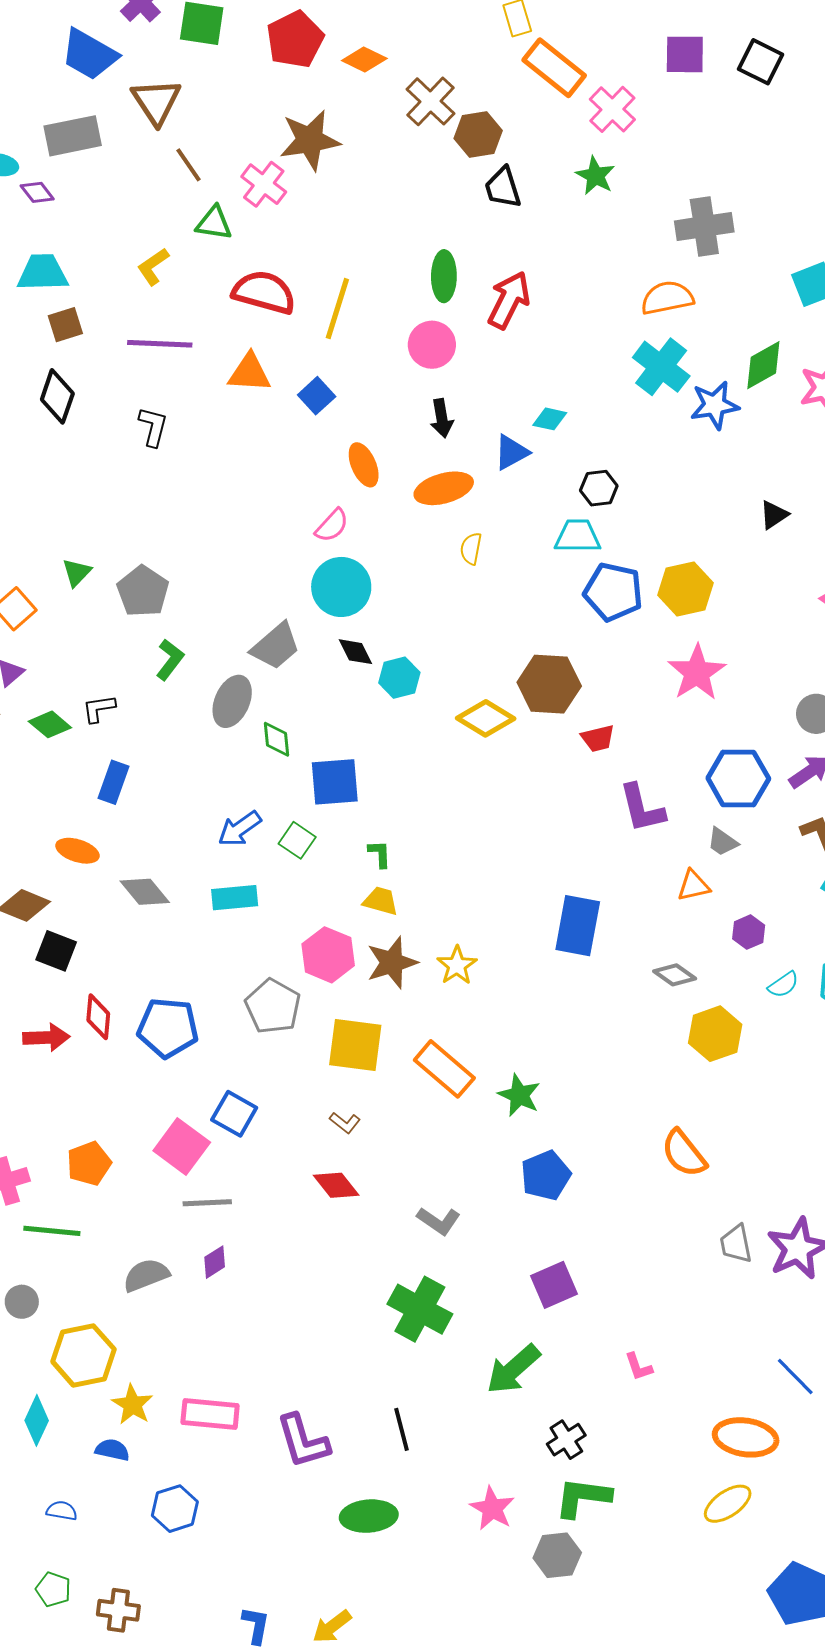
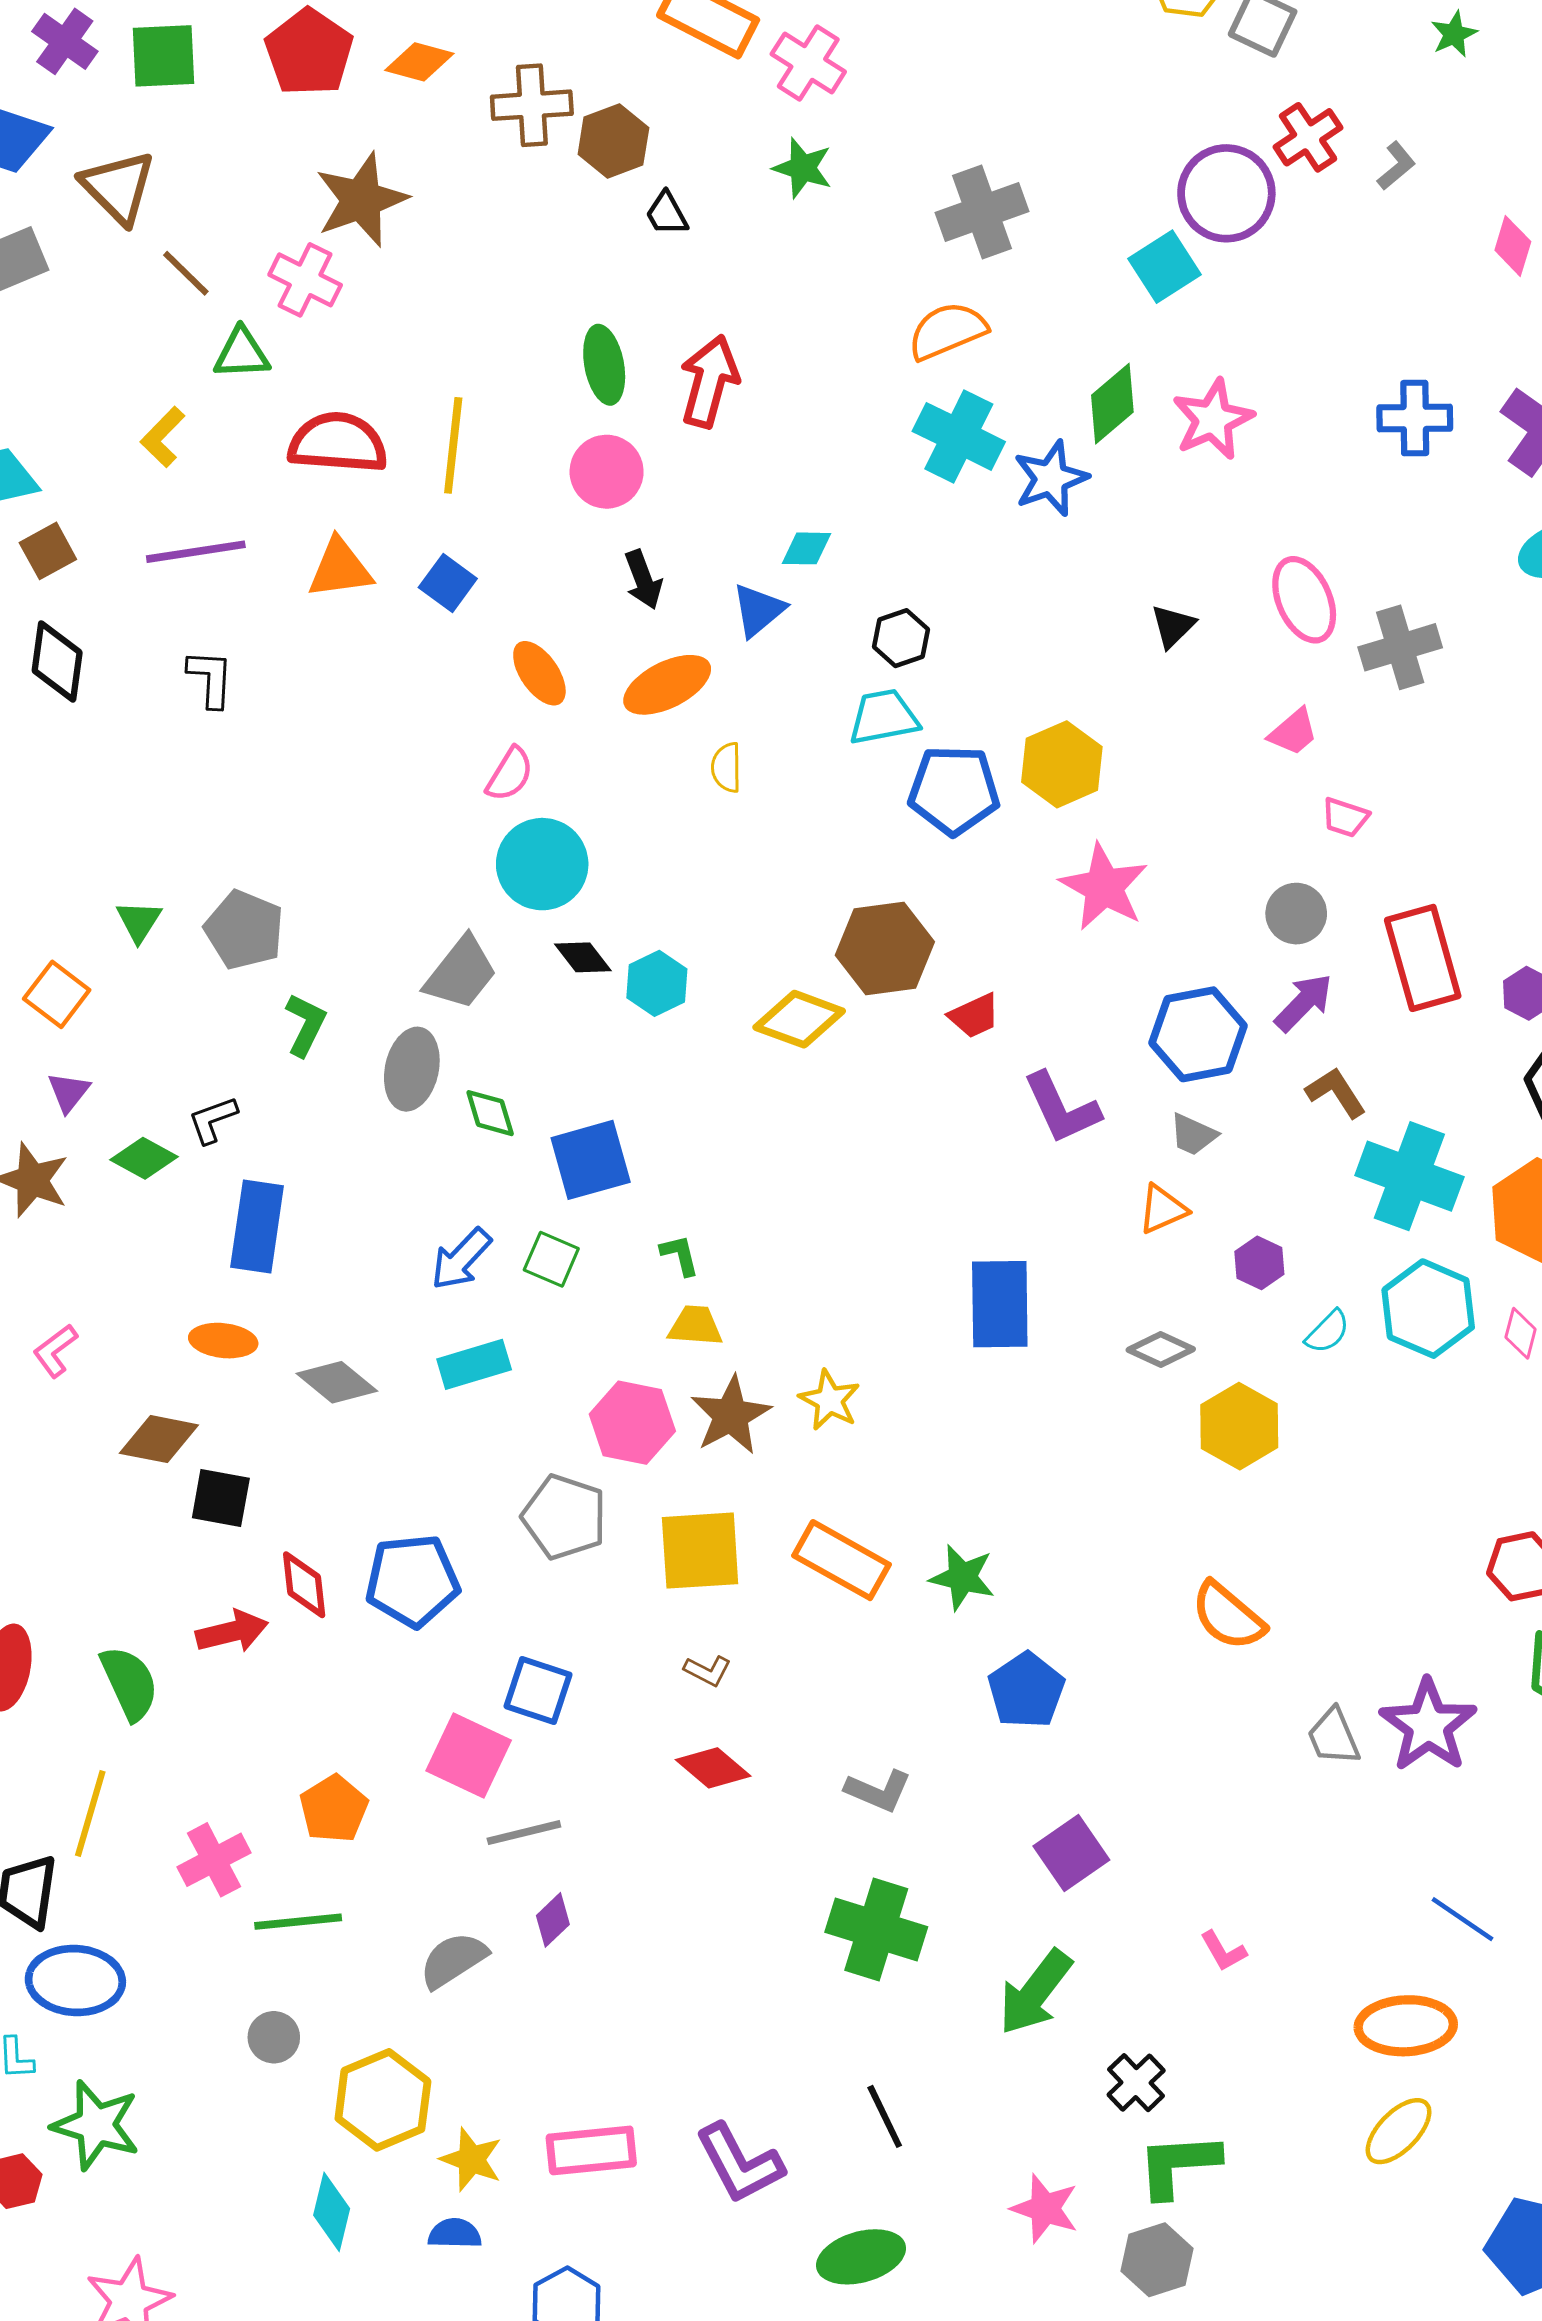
brown cross: (431, 101) -> (532, 105), turned -36
black trapezoid: (503, 188) -> (667, 214), size x0.7
blue rectangle: (114, 782) -> (257, 1227), size x1.4

